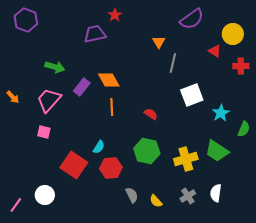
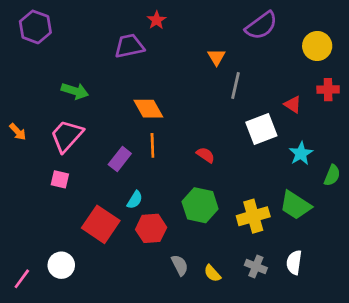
red triangle: (215, 51) -> (293, 105), moved
purple rectangle: (82, 87) -> (120, 159), moved
gray cross: (188, 196) -> (256, 267), turned -35

